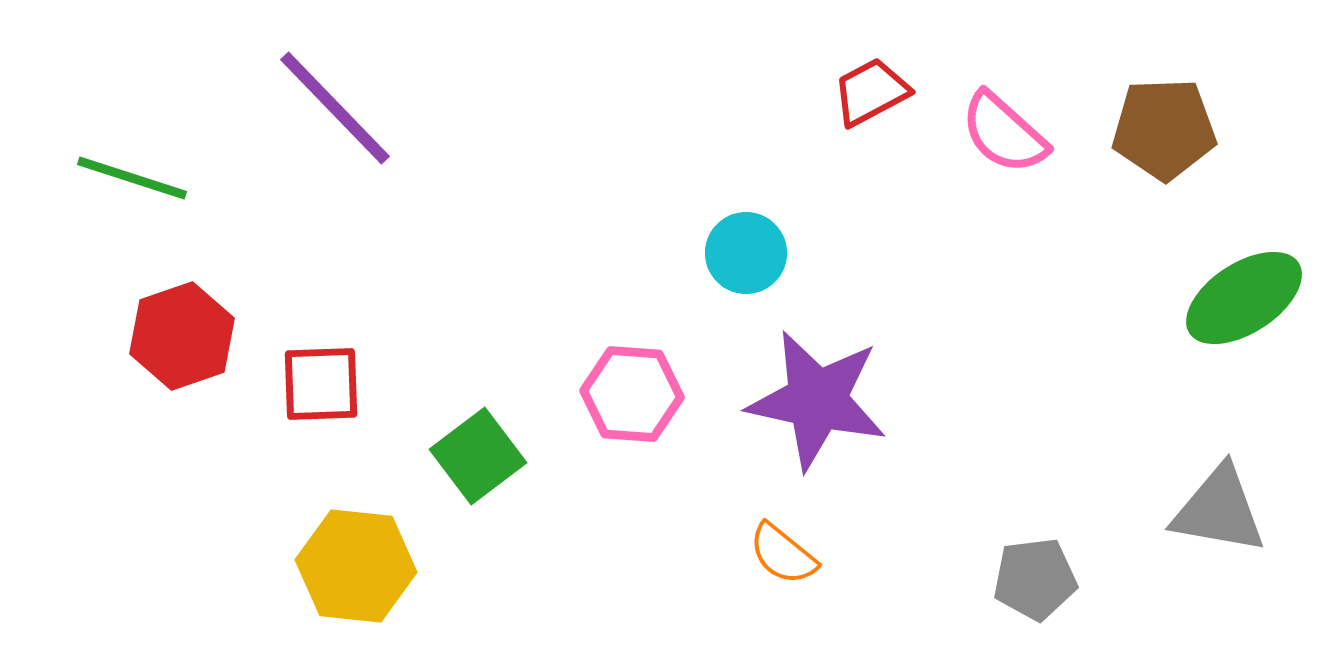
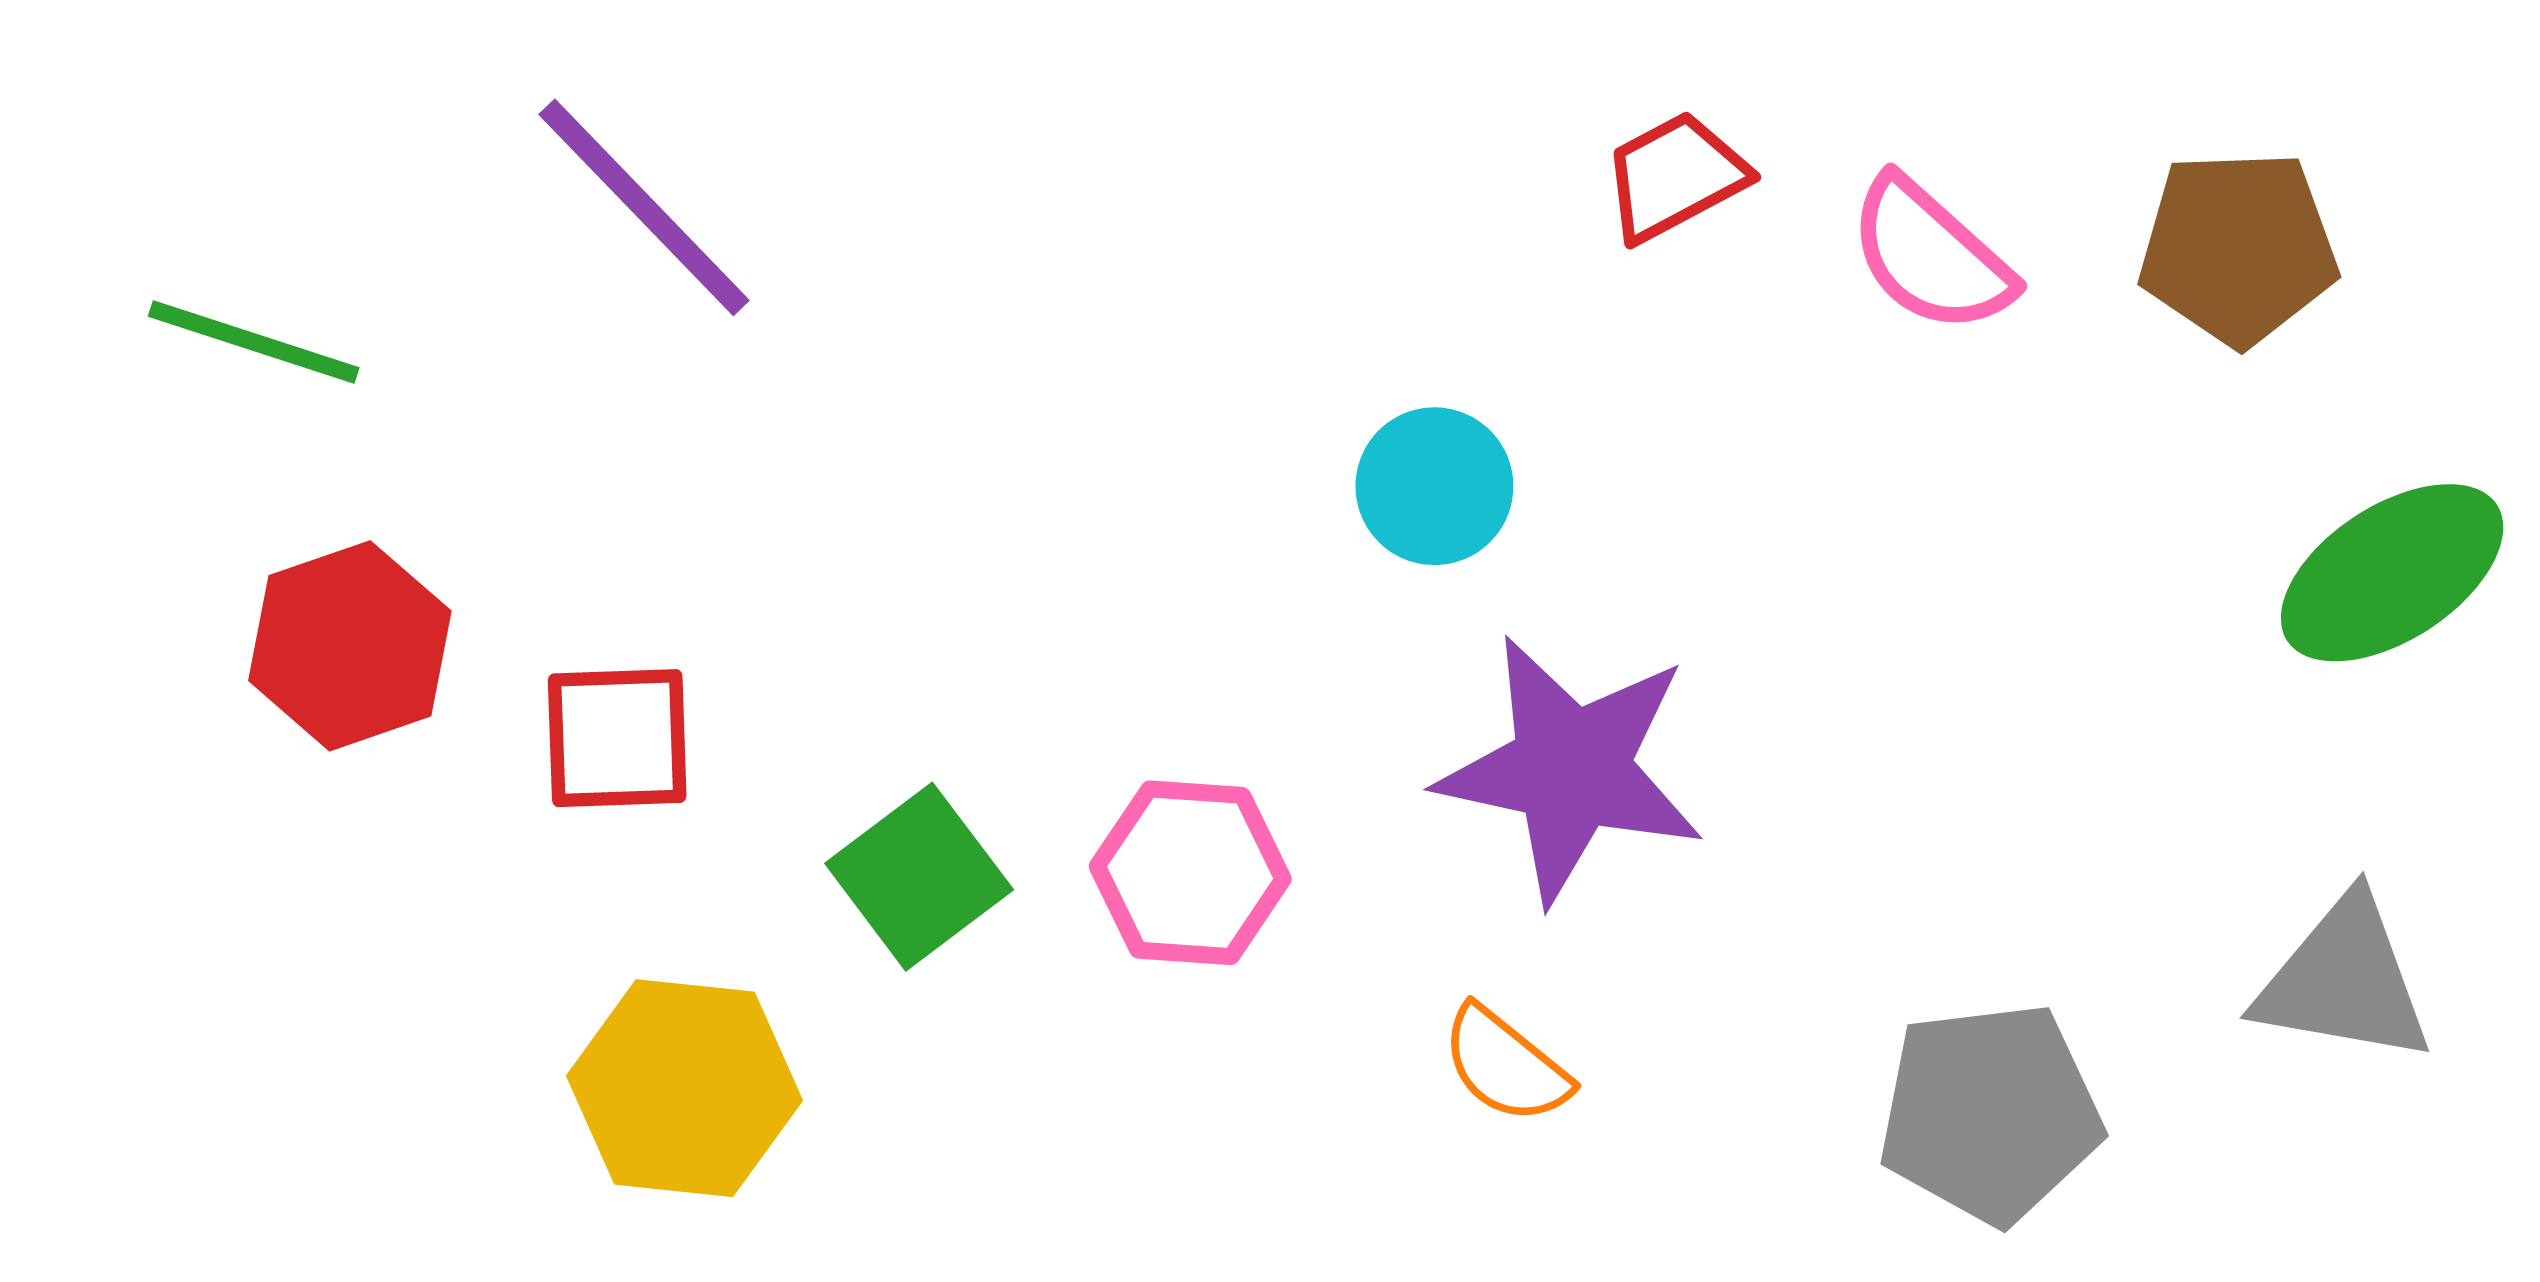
pink hexagon: (632, 394) -> (1190, 873), moved
gray pentagon: (1035, 579) -> (1990, 1113), size x1.4

